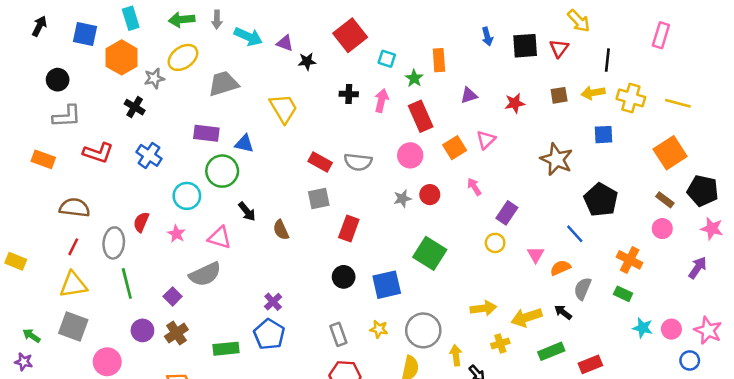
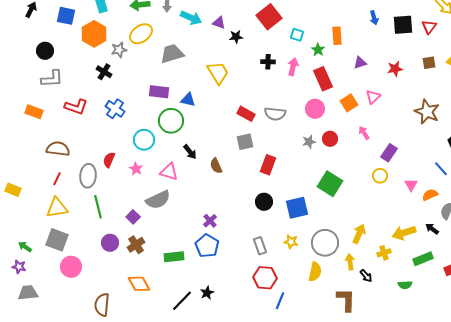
yellow arrow: (483, 308) -> (359, 234), moved, turned -60
pink circle: (107, 362) -> (71, 267), moved

